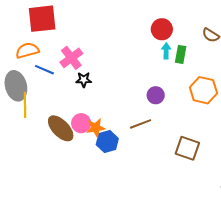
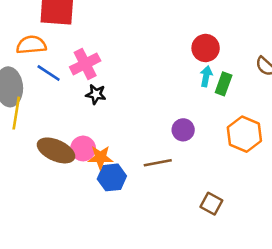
brown ellipse: (61, 128) -> (56, 150), turned -32
brown square: (187, 148) -> (211, 204), size x0.7

